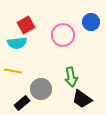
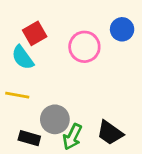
cyan semicircle: (17, 43) -> (23, 58), turned 60
green arrow: (71, 77) -> (72, 137), moved, turned 36
black rectangle: (22, 103) -> (29, 138), turned 56

